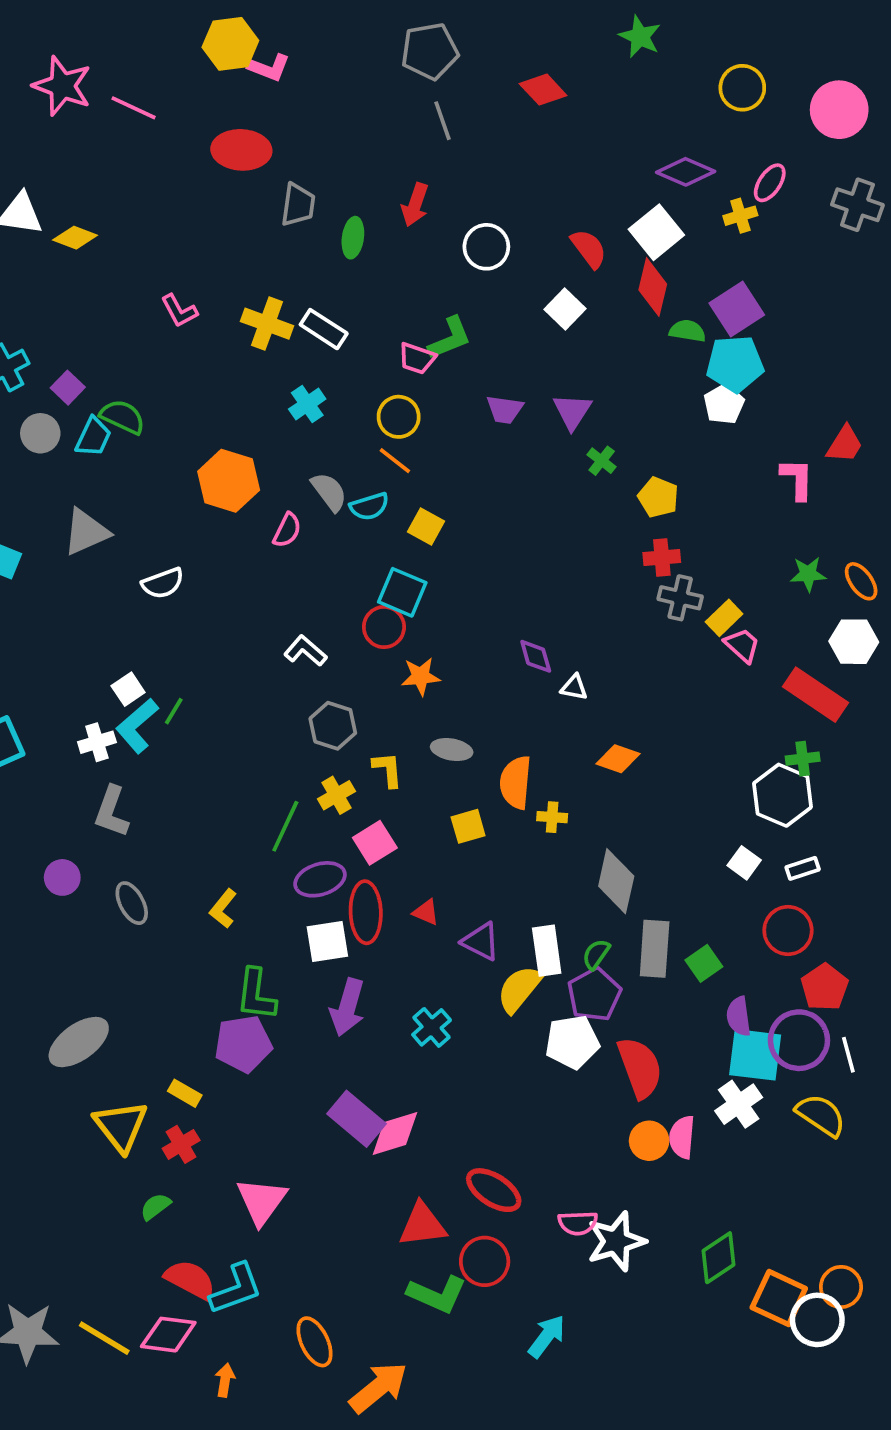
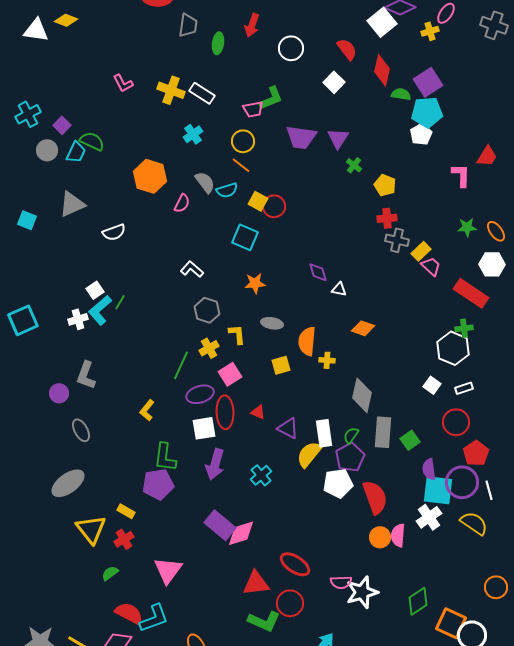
white square: (656, 232) -> (382, 22), moved
yellow diamond: (75, 238) -> (66, 20), moved
pink trapezoid: (417, 358) -> (253, 109), turned -30
purple trapezoid: (505, 409) -> (301, 137), size x1.5
red circle: (384, 627) -> (274, 206), moved
gray L-shape: (112, 812) -> (86, 375), moved
gray ellipse: (132, 903) -> (81, 430), moved
orange circle: (841, 1287) -> (496, 587), moved

